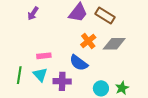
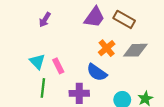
pink rectangle: (44, 56) -> (58, 66), turned 72
green line: (19, 75) -> (43, 88), moved
cyan triangle: (40, 75) -> (37, 62), moved

